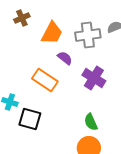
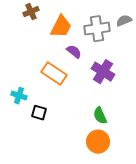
black square: (30, 119) -> (39, 113), size x0.7

